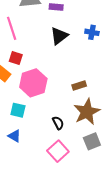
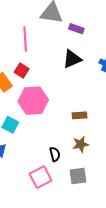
brown star: (87, 112) -> (81, 144), size x0.6
black semicircle: (58, 123) -> (55, 154), moved

